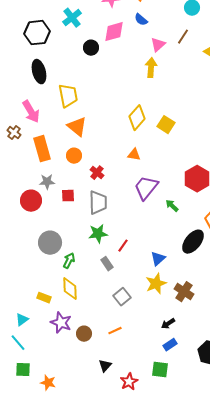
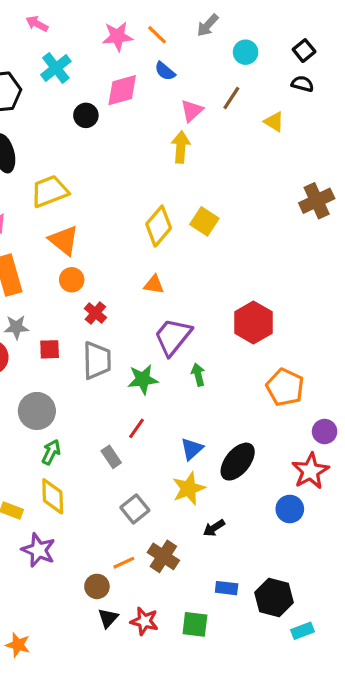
yellow trapezoid: (68, 96) -> (50, 191), turned -100
yellow square: (166, 125) -> (204, 221), moved
orange circle: (74, 156) -> (72, 280), moved
green arrow: (172, 206) -> (198, 375), moved, turned 32
green star: (98, 234) -> (143, 379), moved
black ellipse: (193, 242) -> (238, 462), moved
gray circle: (50, 243) -> (37, 411), moved
brown cross: (184, 292) -> (163, 556), moved
black arrow: (168, 324) -> (214, 528), moved
brown circle: (84, 334) -> (97, 586), moved
blue rectangle: (170, 345) -> (227, 588), moved, turned 40
red star: (129, 382) -> (144, 621), moved, turned -30

